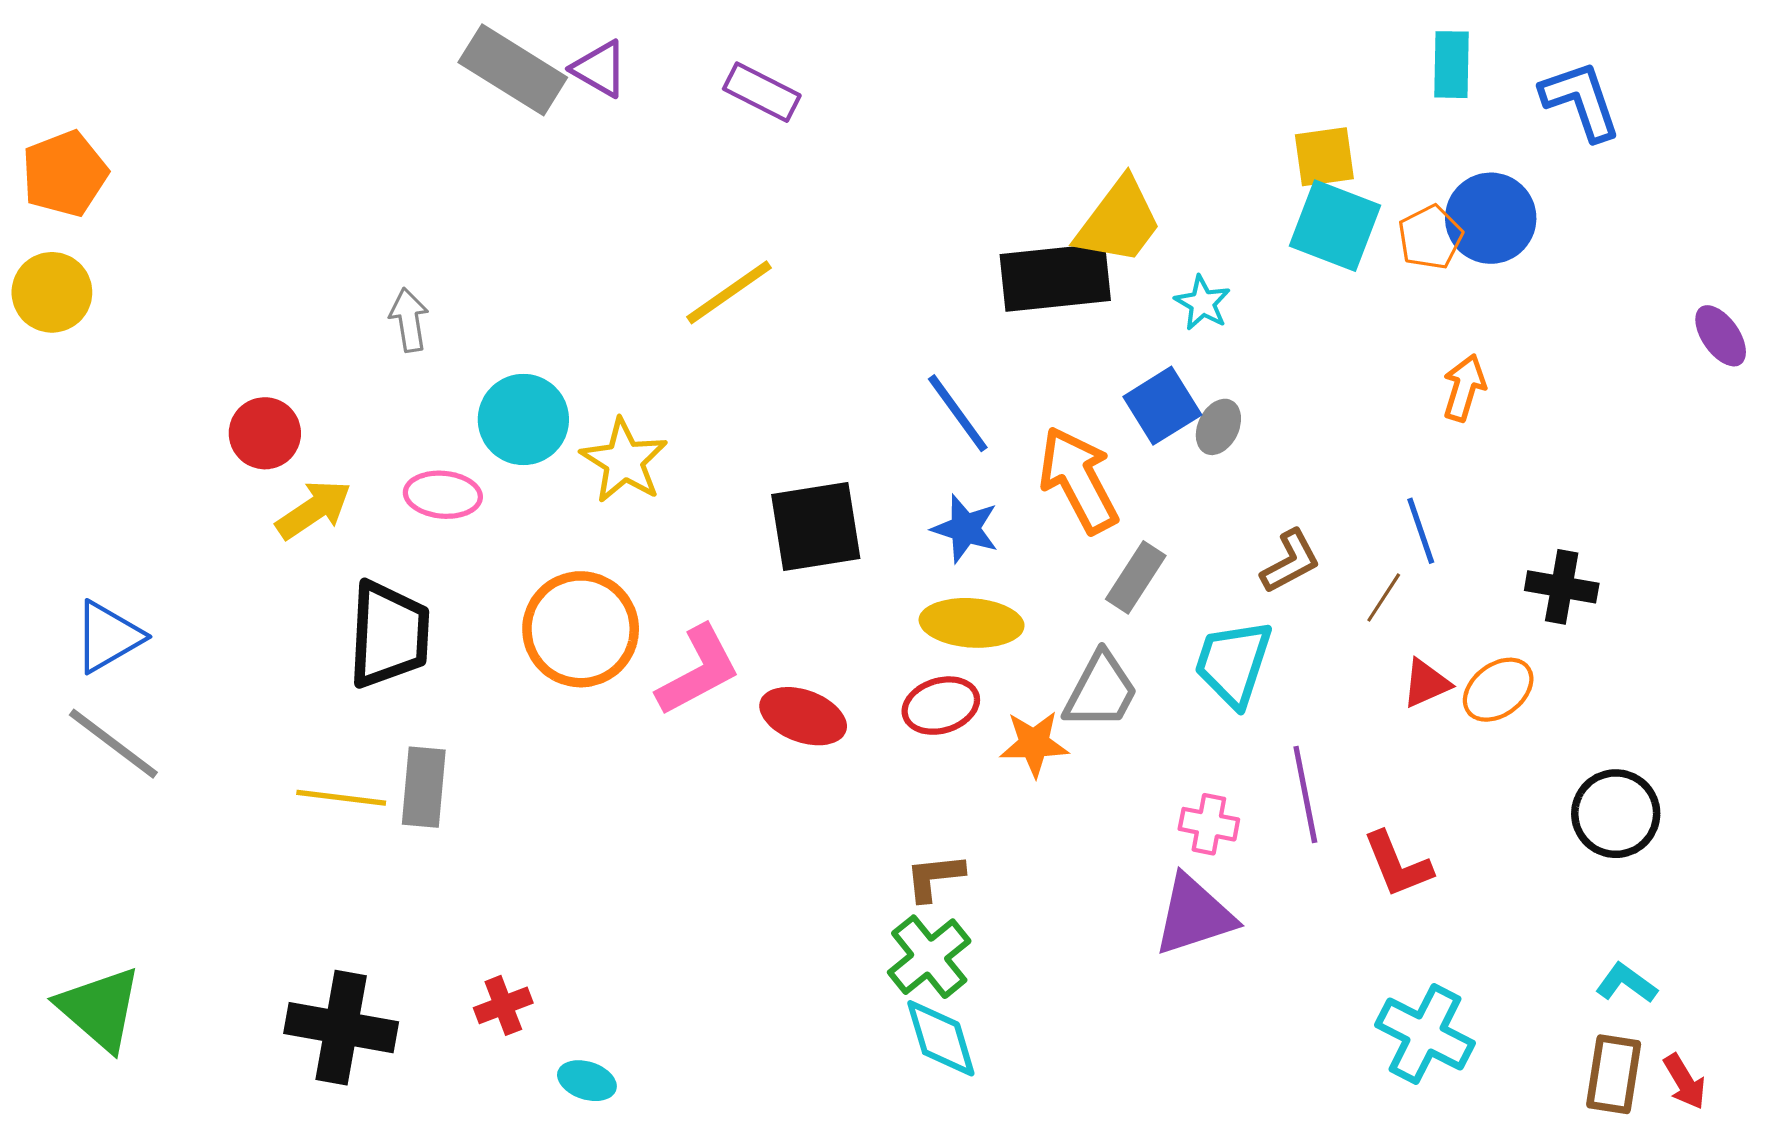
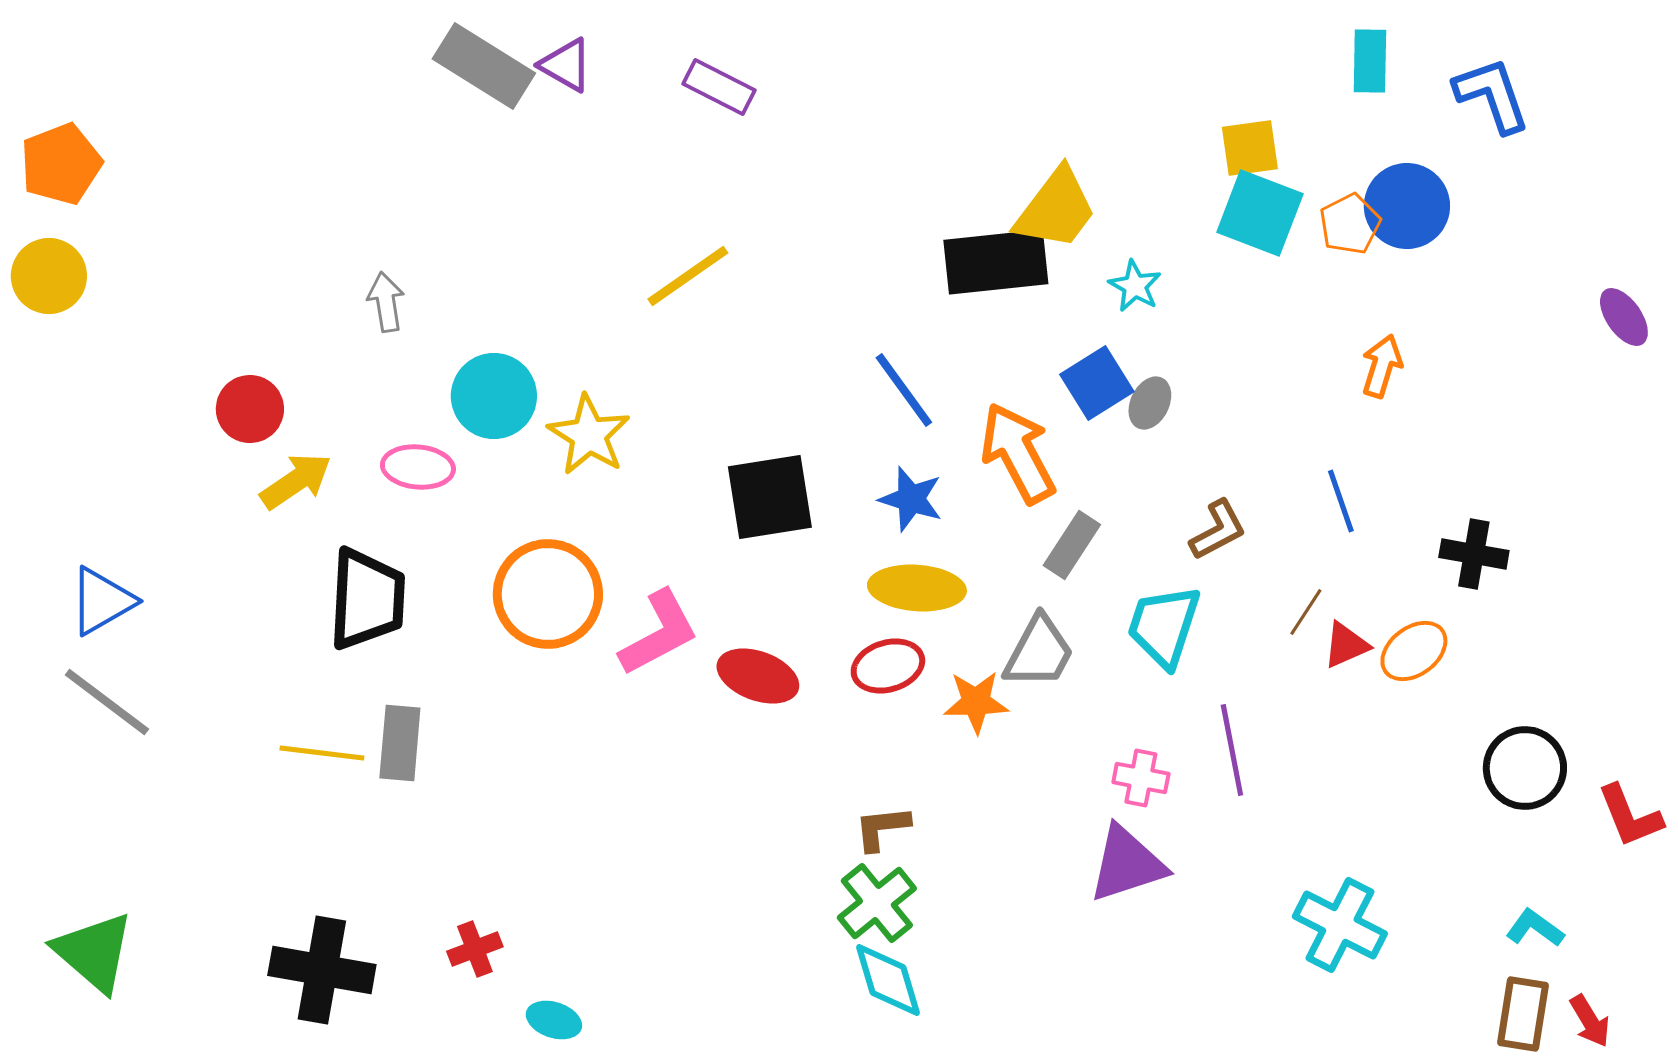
brown line: (1384, 597) -> (1306, 612), moved
red L-shape: (1397, 864) -> (1630, 816), moved
cyan cross: (1425, 1034) -> (1340, 925), moved

